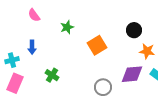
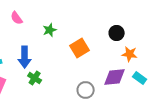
blue arrow: (32, 47) -> (25, 57), moved, size x1.5

